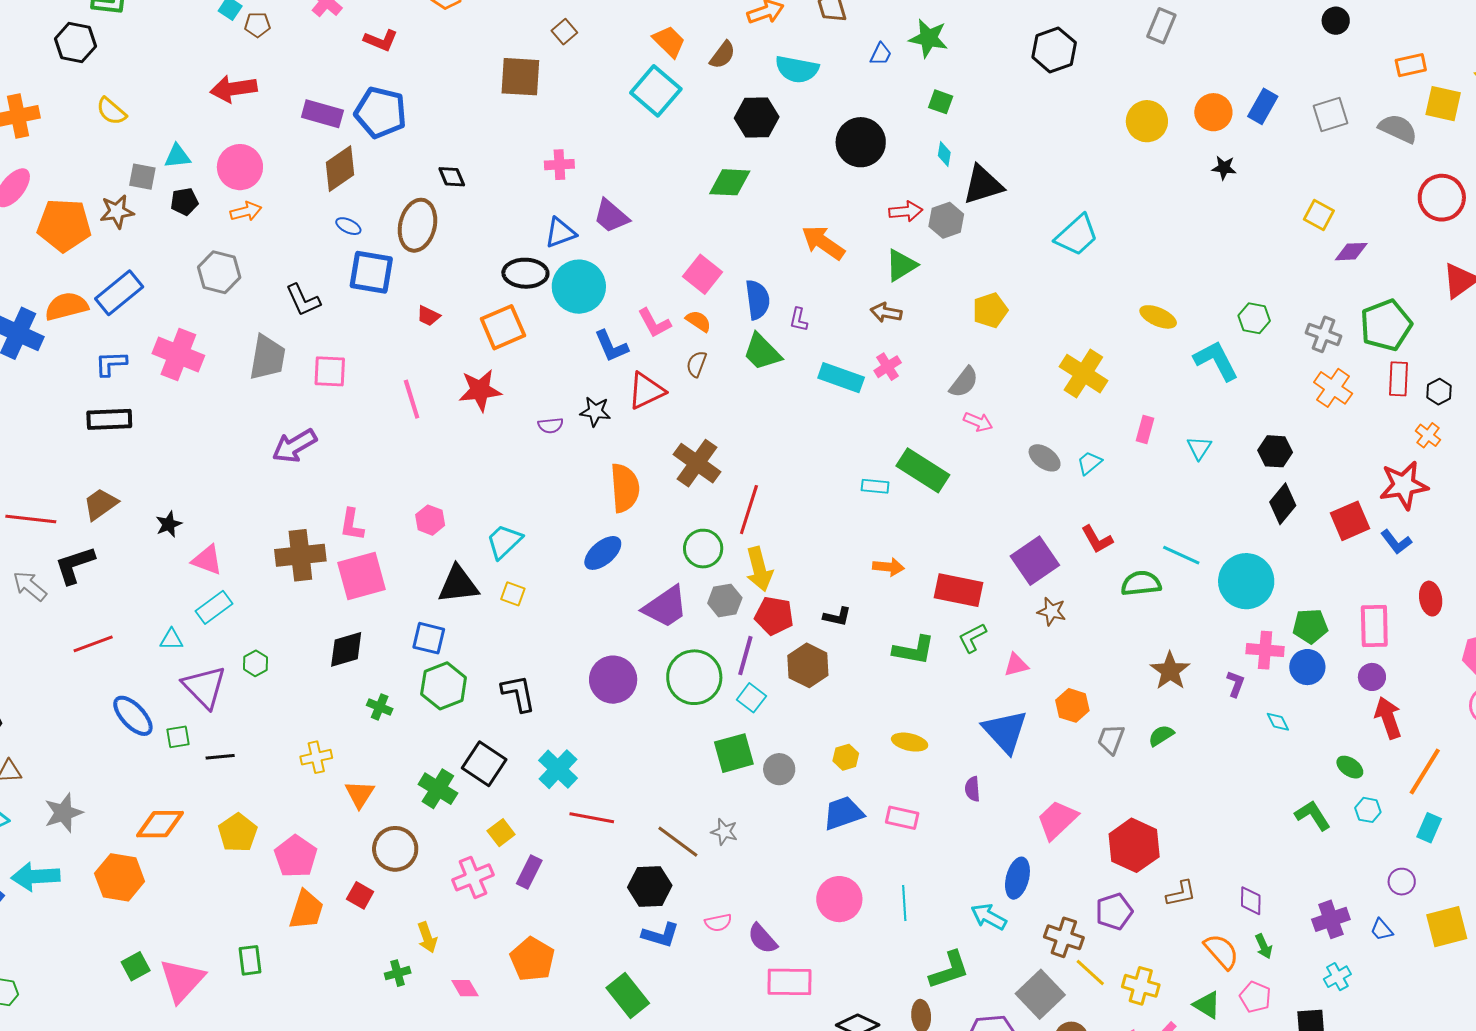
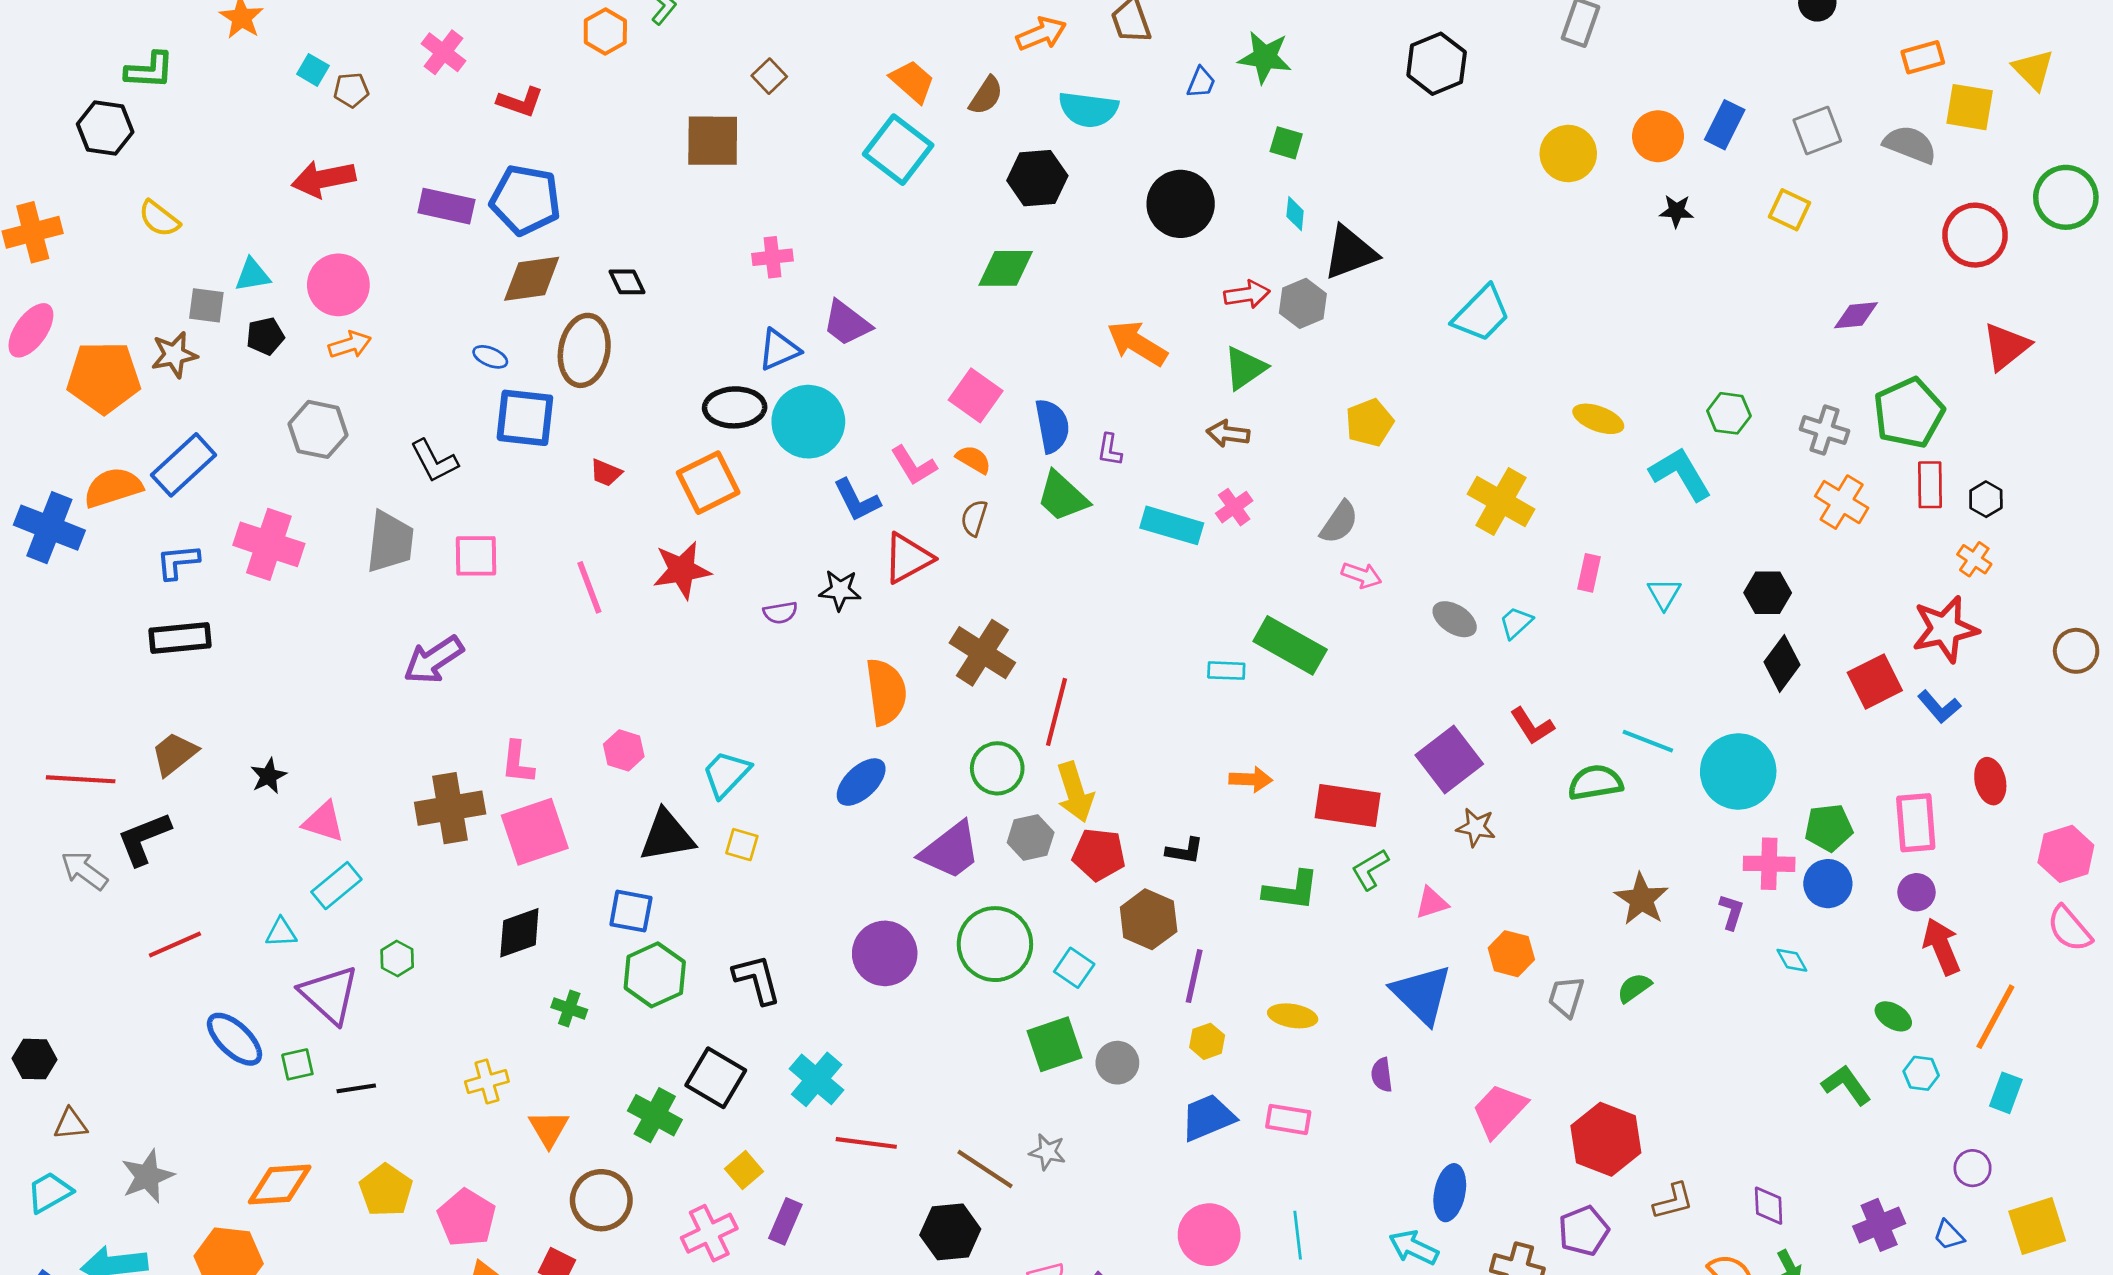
brown diamond: (340, 169) -> (532, 279), moved, turned 30
yellow square: (1319, 215) -> (1790, 210), moved
purple line: (745, 656) -> (1194, 976), moved

